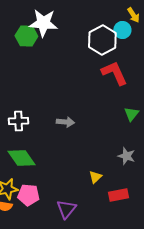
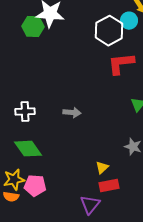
red L-shape: (114, 73) -> (121, 64), turned -72
red rectangle: (118, 195) -> (109, 186), moved
purple triangle: (66, 209) -> (90, 205), moved

